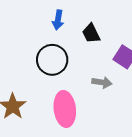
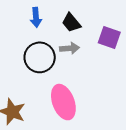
gray arrow: (102, 82) -> (70, 48), moved

